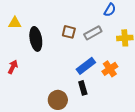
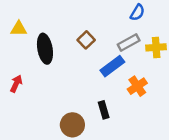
brown square: (69, 32) -> (86, 40), turned 32
gray rectangle: (93, 33) -> (129, 42), moved
blue rectangle: (86, 66) -> (112, 66), moved

